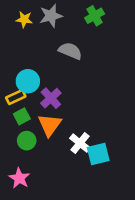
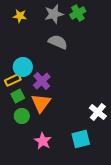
gray star: (51, 16) -> (54, 14), moved
white cross: (80, 143) -> (98, 112), moved
cyan square: (98, 154) -> (81, 139), moved
pink star: (19, 178) -> (43, 141), moved

